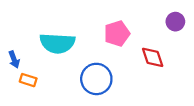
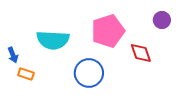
pink pentagon: (117, 34) -> (108, 31), size x1.4

